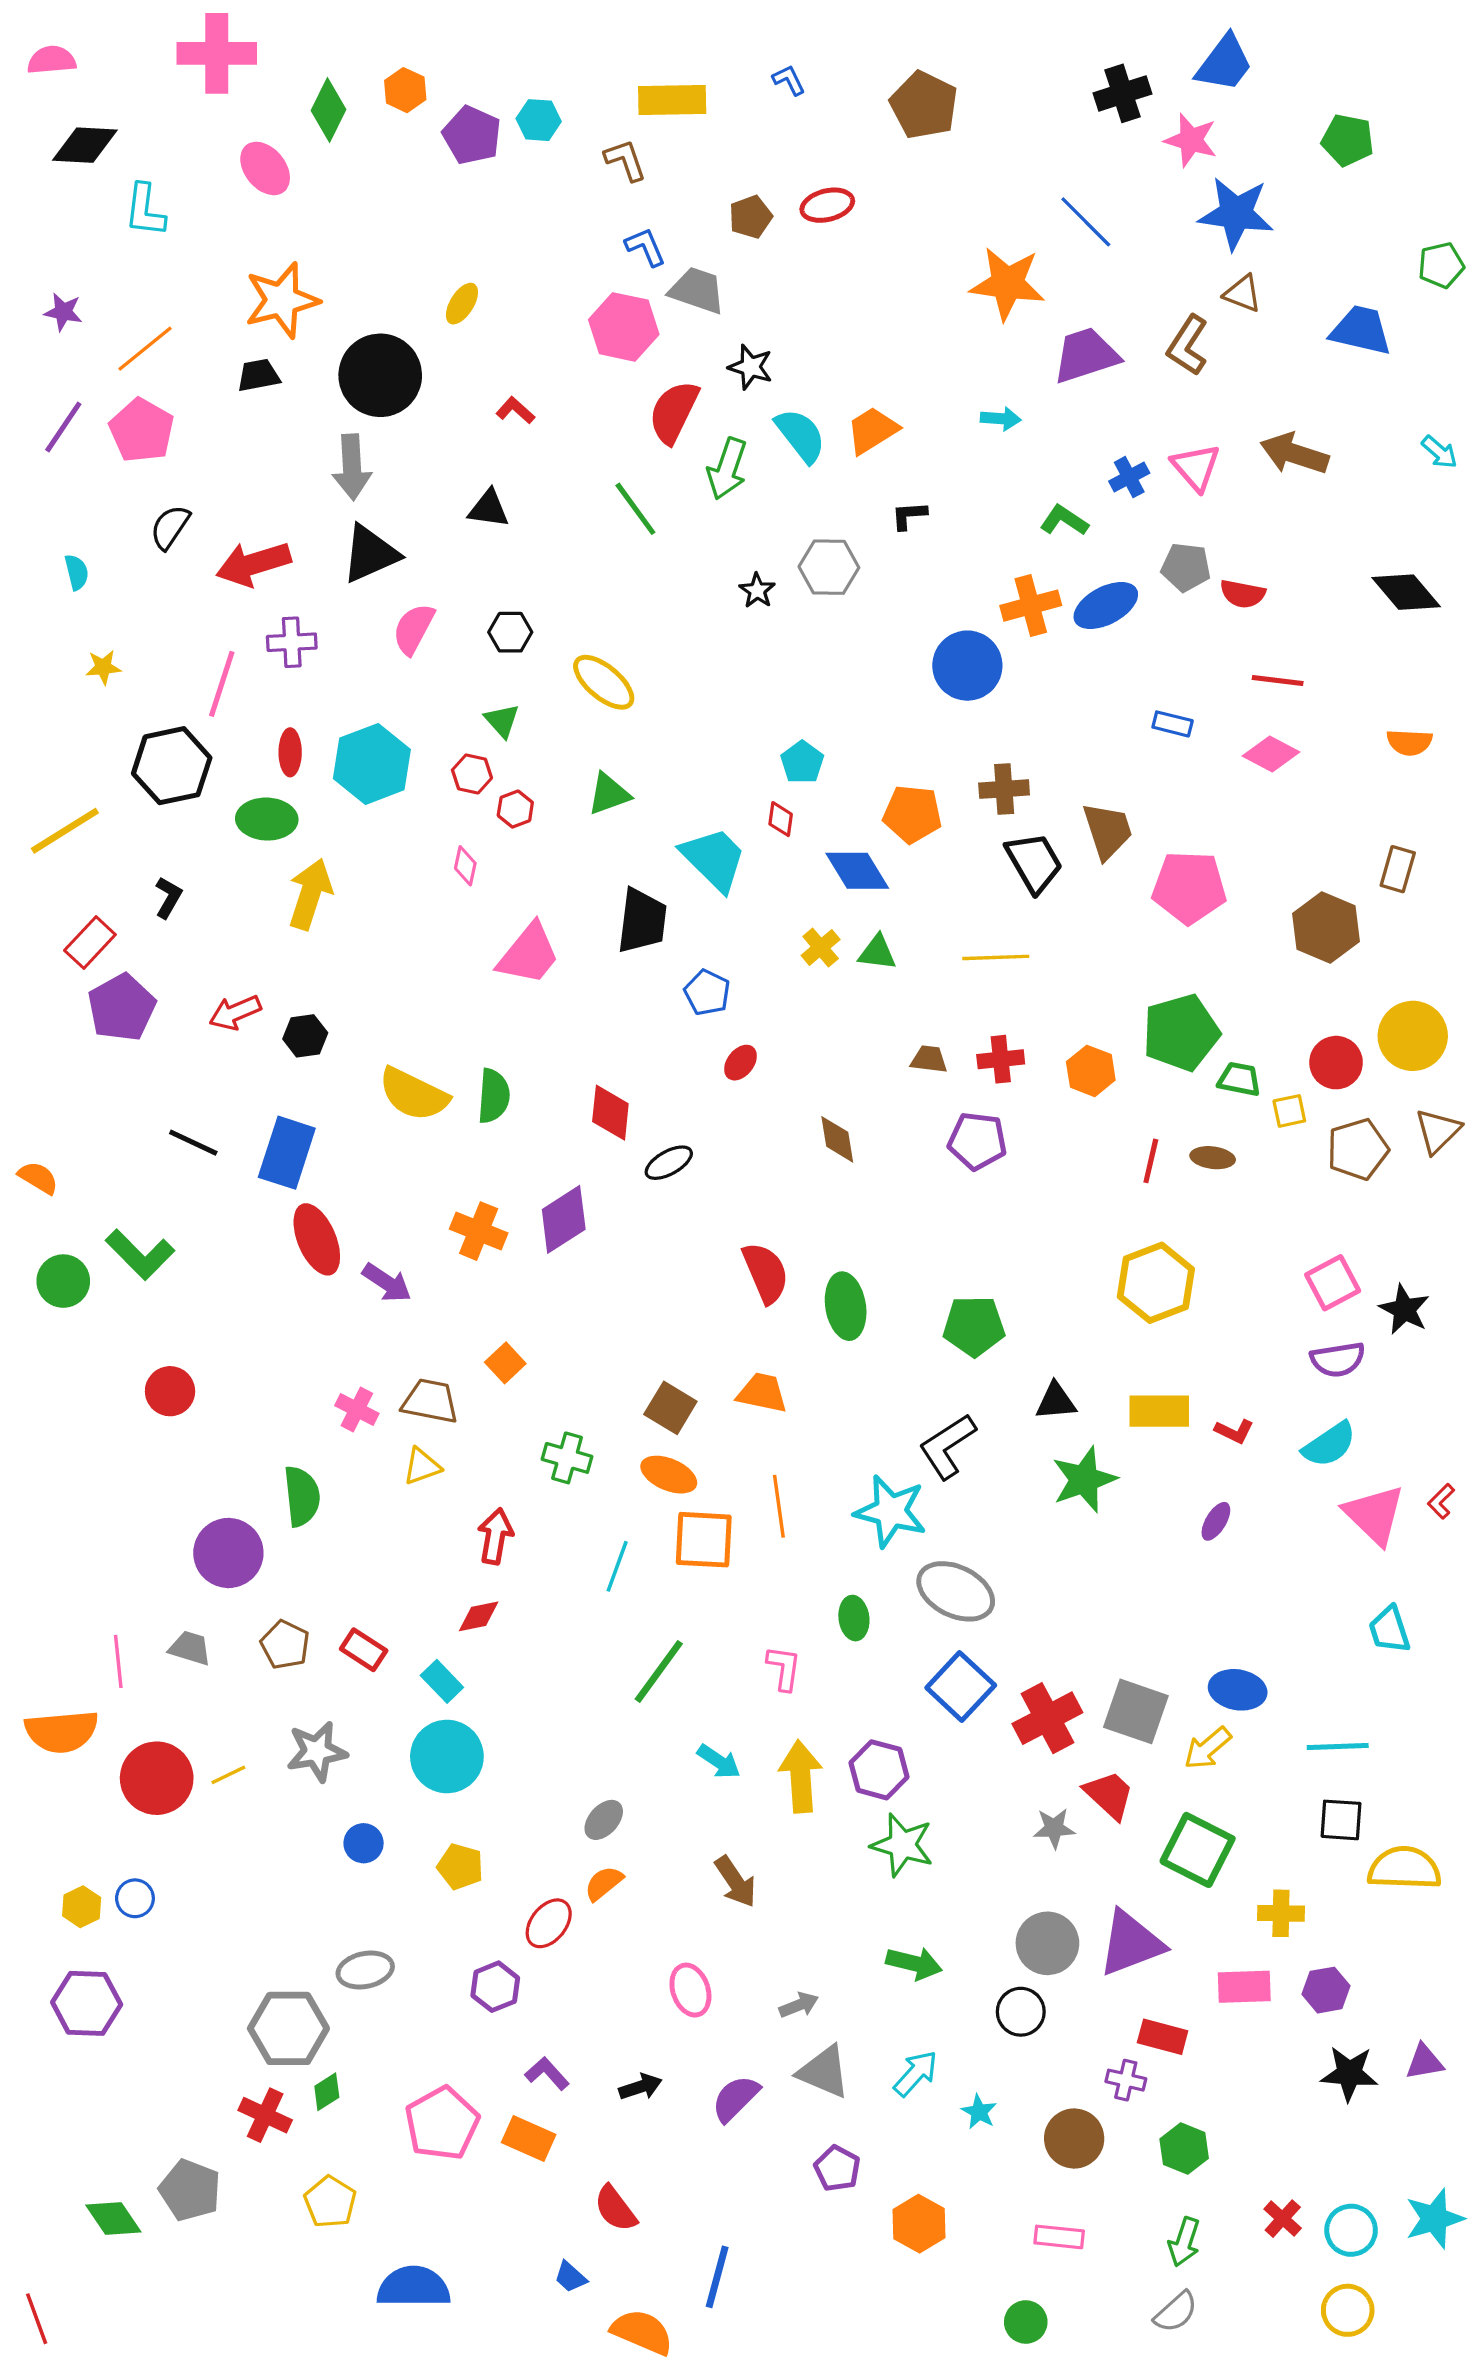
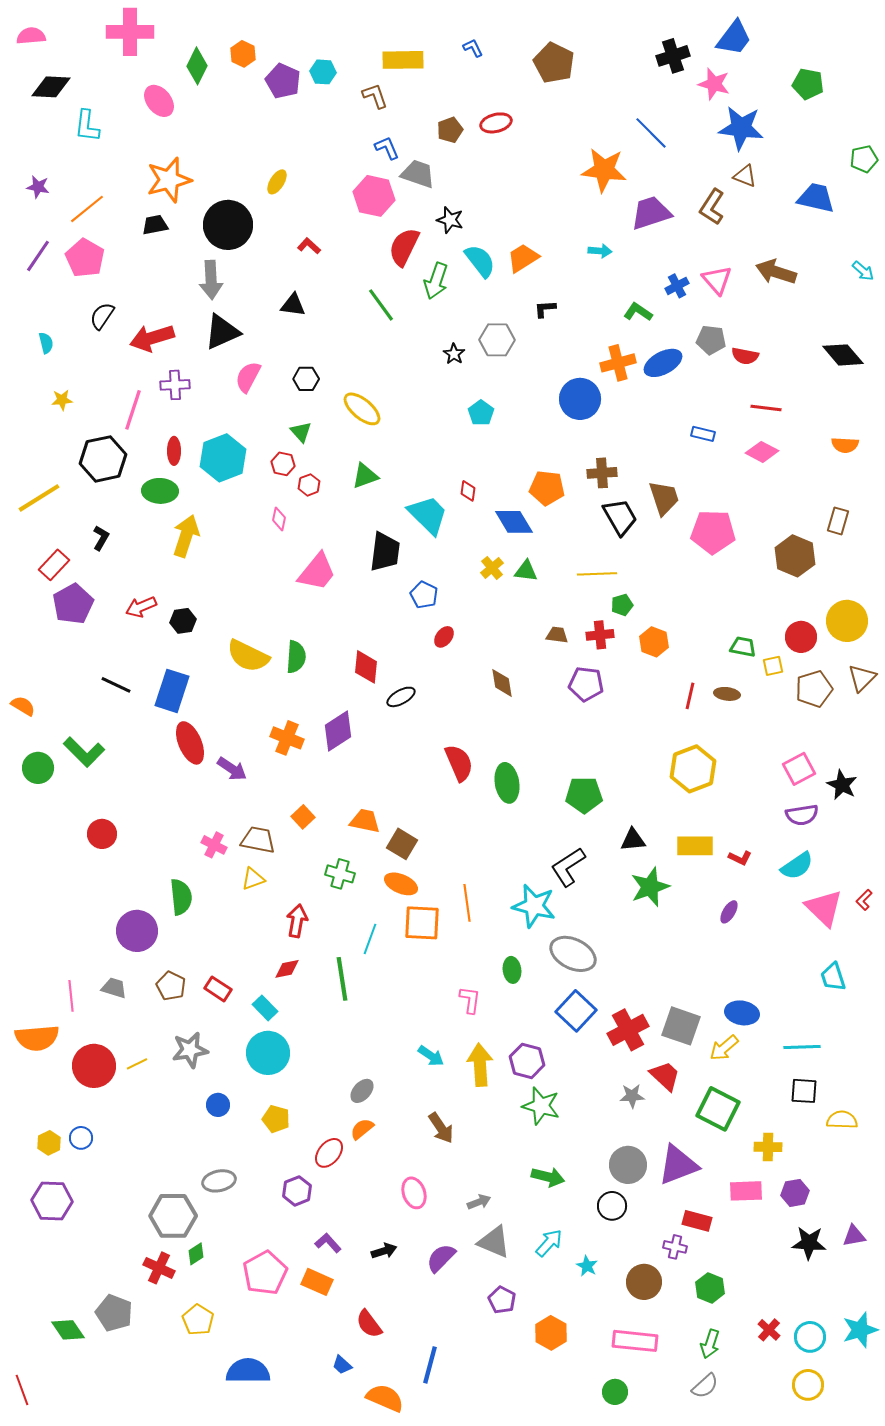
cyan pentagon: (802, 762) -> (481, 413), moved
green pentagon: (1181, 1033) -> (622, 605), moved, size x0.5
orange trapezoid: (762, 1393) -> (365, 821), moved
green line: (659, 1671) -> (342, 979), moved, turned -45
yellow semicircle: (1404, 1868) -> (842, 1120), size x0.7
pink rectangle: (1059, 2237) -> (635, 1341), size x1.5

